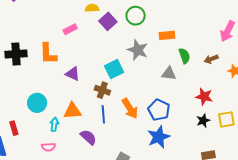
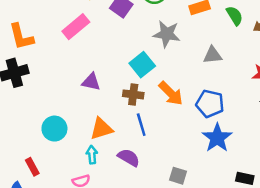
pink rectangle: (70, 29) -> (76, 27), size x1.5
orange L-shape: (48, 54) -> (21, 37), moved
green semicircle: (184, 56) -> (235, 16), moved
orange arrow: (130, 109) -> (171, 93), moved
cyan arrow: (54, 124) -> (92, 155), moved

